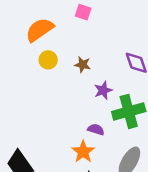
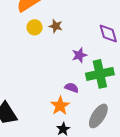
brown star: (83, 65) -> (56, 26), moved

